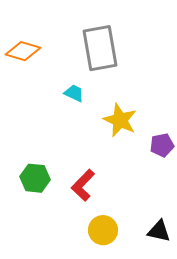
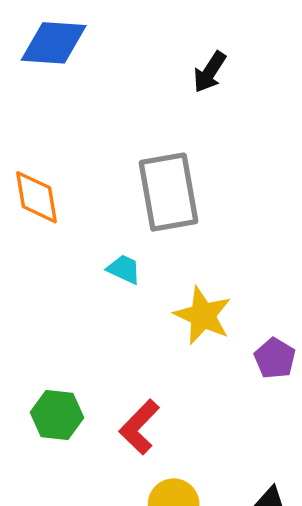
orange diamond: (23, 51) -> (36, 197), turned 64
purple pentagon: (162, 145) -> (275, 358), turned -30

